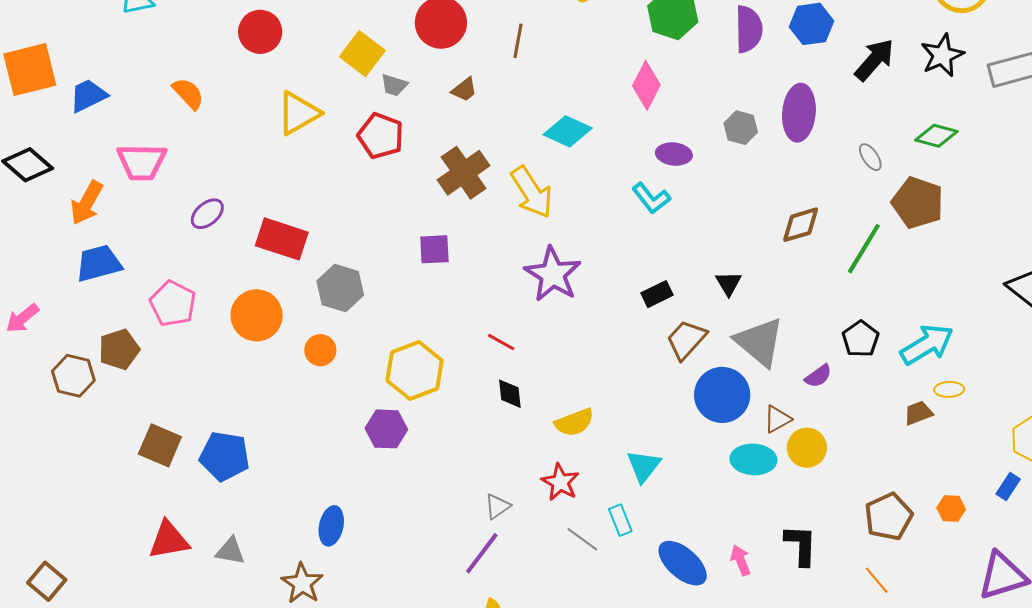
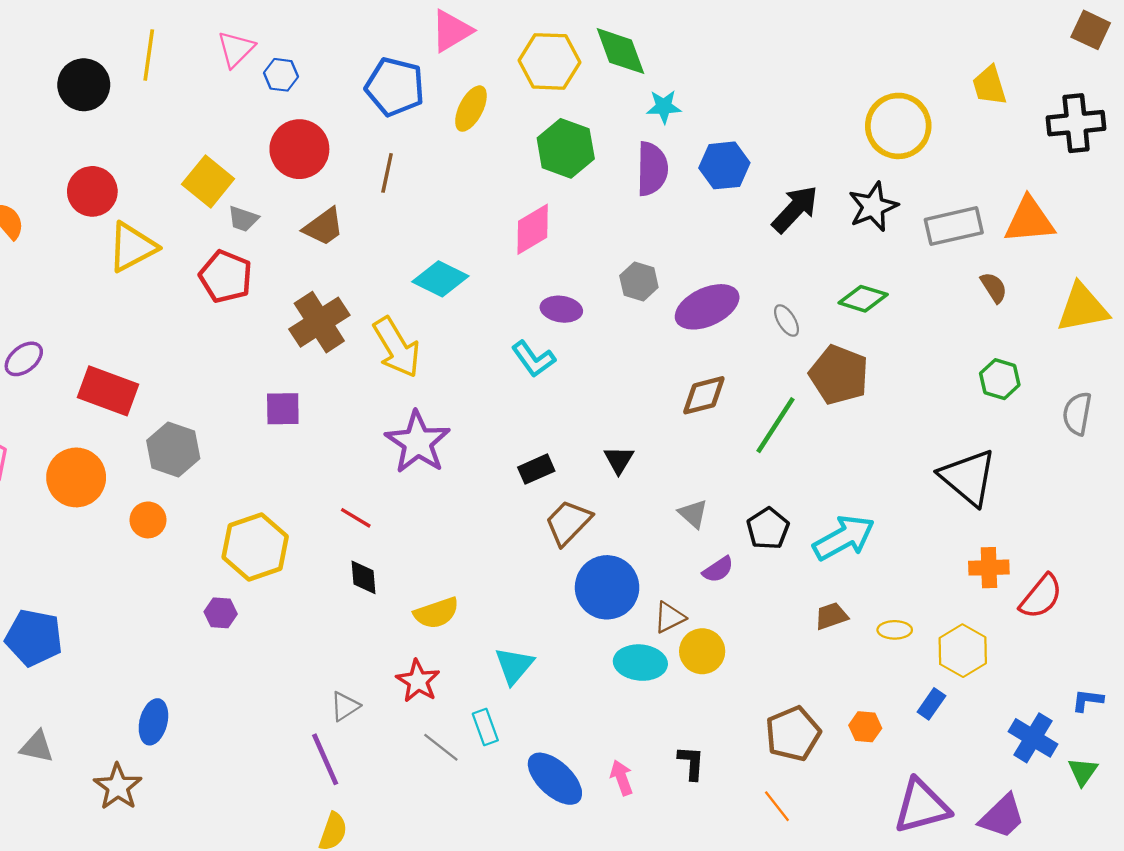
red circle: (260, 32) -> (92, 191), moved
pink diamond: (646, 85) -> (533, 229), turned 30
brown trapezoid: (464, 90) -> (324, 227), size x1.4
purple ellipse: (799, 113) -> (707, 307), moved, turned 58
gray triangle: (760, 342) -> (693, 514), moved, size x0.5
yellow ellipse: (949, 389) -> (895, 630), moved
purple hexagon: (386, 429) -> (221, 613), size x0.7
black L-shape: (801, 545) -> (691, 763), size x0.7
purple line: (482, 553) -> (325, 759), turned -63

